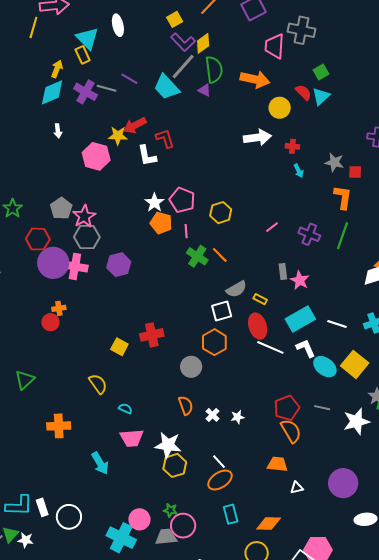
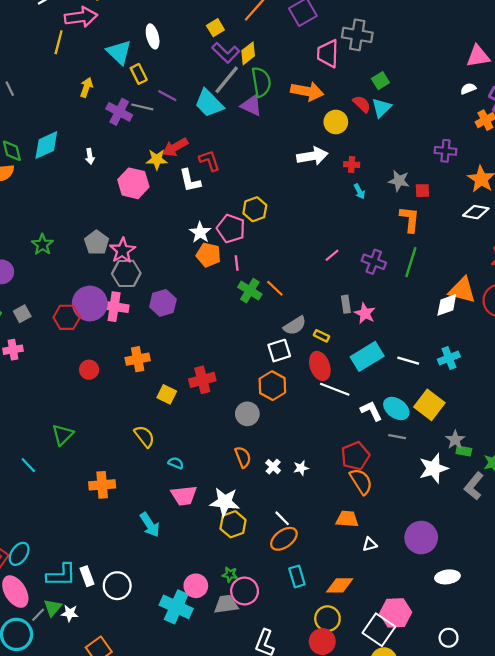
yellow rectangle: (83, 55) -> (139, 74), moved
purple triangle: (204, 90) -> (251, 105), size x1.5
cyan diamond: (52, 92) -> (46, 145), moved
yellow hexagon: (221, 213) -> (255, 209), moved
red hexagon: (38, 239) -> (67, 317), moved
orange cross: (59, 308) -> (138, 359), moved, size x1.5
white L-shape: (306, 348) -> (371, 411), moved
gray line: (322, 408) -> (397, 437), moved

